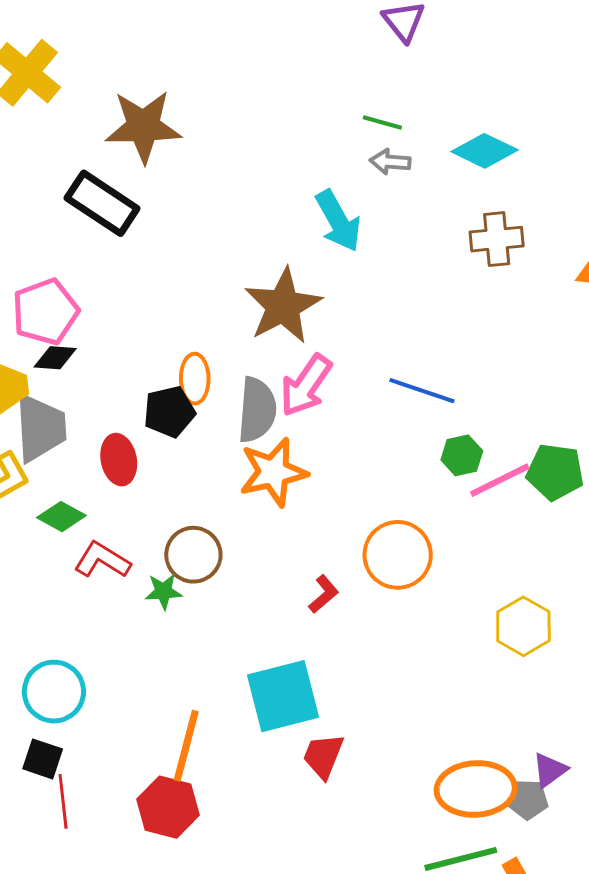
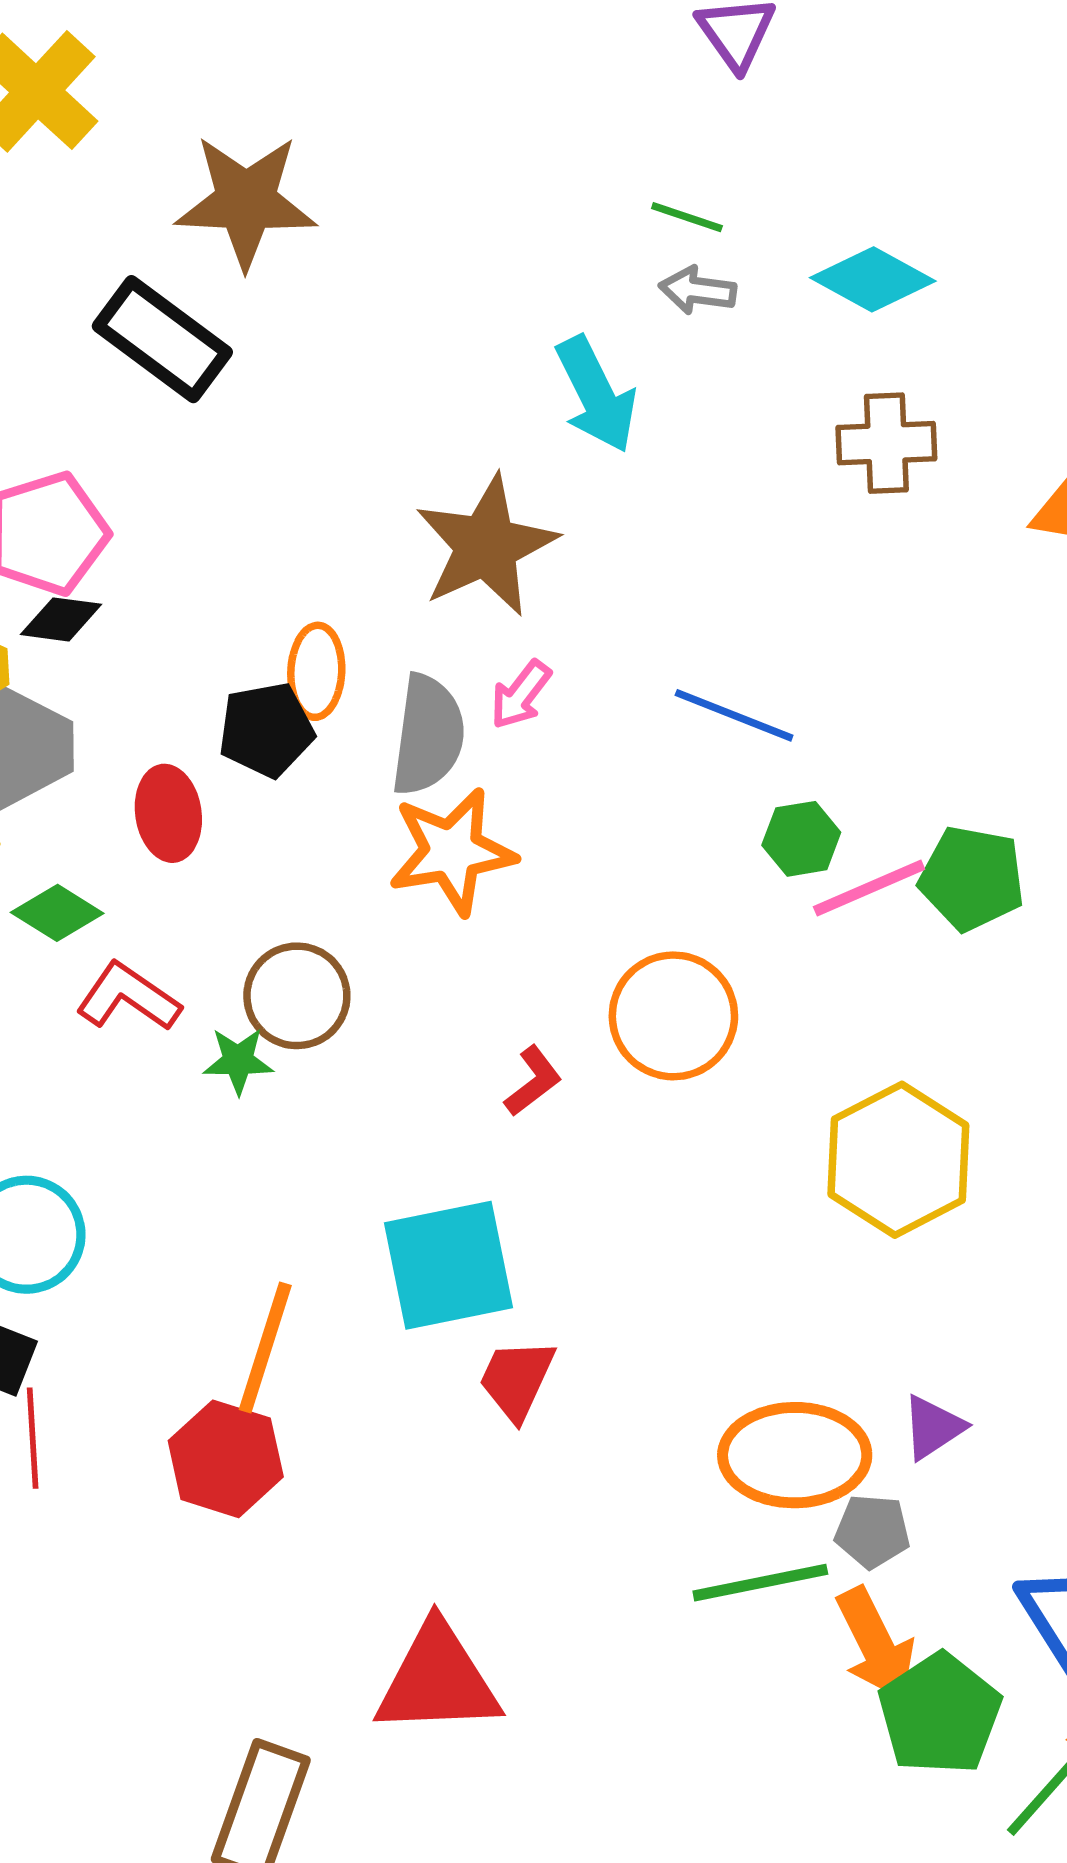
pink arrow: (306, 385) -> (521, 695), size x0.6
yellow hexagon: (523, 626) -> (898, 1160), size x1.4
gray pentagon: (528, 799) -> (872, 1531), moved

